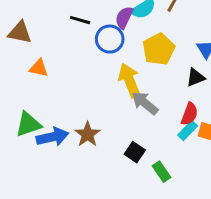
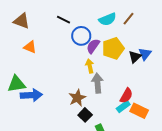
purple semicircle: (124, 18) -> (93, 46), moved
black triangle: (196, 77) -> (135, 57), moved, turned -32
yellow arrow: (129, 80) -> (90, 66), size x0.6
gray arrow: (145, 103) -> (98, 83), turned 36
brown star: (88, 134) -> (77, 98), moved

